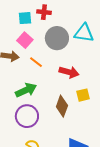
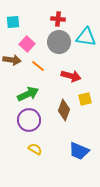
red cross: (44, 12) -> (58, 19), moved
cyan square: (25, 18) -> (13, 22), moved

